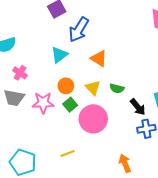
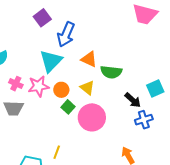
cyan triangle: (59, 55) -> (51, 61), size x1.4
green semicircle: (117, 88) -> (111, 72), moved, size x1.5
pink star: (43, 103) -> (39, 86), moved
yellow line: (68, 153) -> (57, 152), moved, turned -40

